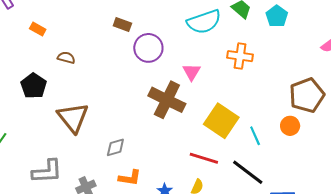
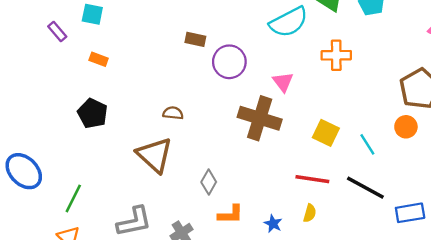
brown semicircle: (66, 58) -> (173, 113), moved
black pentagon: (34, 86) -> (93, 113), moved
yellow square: (221, 121) -> (326, 133), size x0.7
gray diamond: (115, 147) -> (209, 182), turned -35

